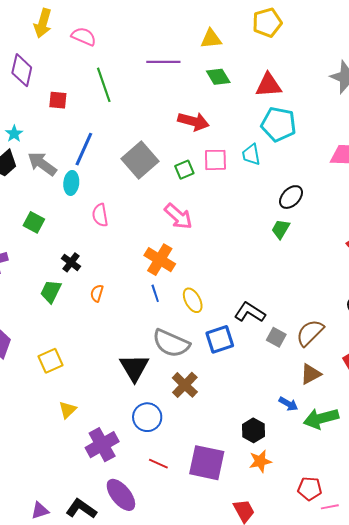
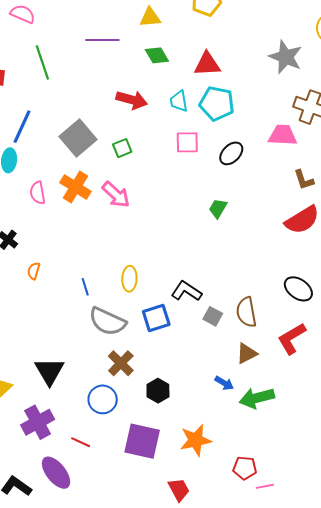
cyan trapezoid: (251, 155) -> (179, 101), moved
pink square: (215, 160) -> (187, 142), moved
black ellipse: (291, 197) -> (231, 153), moved
orange cross: (160, 260) -> (75, 187), moved
blue line: (155, 293) -> (85, 287), moved
yellow ellipse: (193, 300) -> (129, 279), turned 30
brown semicircle: (310, 333) -> (246, 312), turned -56
black triangle: (134, 368) -> (49, 371), moved
blue circle: (147, 417) -> (103, 399), moved
black hexagon: (253, 430) -> (158, 391), moved
orange star: (260, 461) -> (196, 440), size x1.4
red line: (158, 464) -> (81, 442), moved

